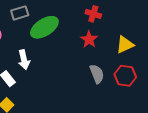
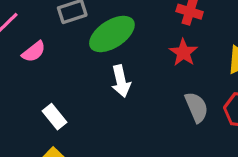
white arrow: (24, 60) -> (121, 81), moved

